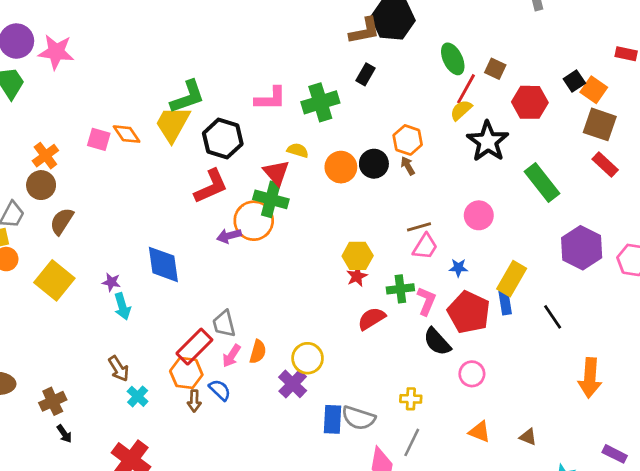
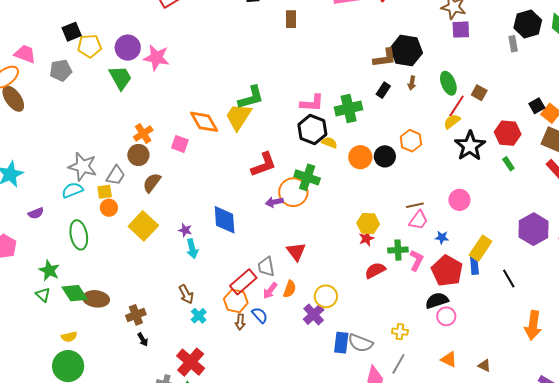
red hexagon: (530, 102) -> (508, 133), moved
orange diamond: (127, 134) -> (204, 122), size x1.4
pink square: (99, 139) -> (180, 144), moved
black hexagon: (223, 139) -> (312, 130), moved
brown arrow: (408, 166) -> (412, 83), moved, turned -144
red triangle: (276, 173) -> (296, 252), moved
green rectangle: (542, 182) -> (508, 164), moved, size x0.5
black semicircle: (437, 342) -> (437, 300), moved, turned 110

